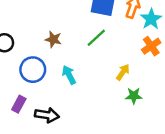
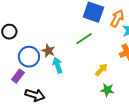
brown star: (53, 39) -> (48, 51), moved
purple rectangle: (19, 104) -> (18, 76), moved

